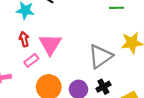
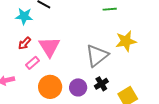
red arrow: (24, 39) -> (25, 43), turned -120

